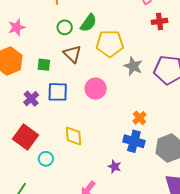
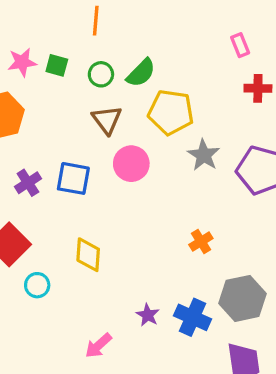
green square: (44, 65) -> (57, 65), moved
pink circle: (96, 89) -> (131, 164), moved
blue cross: (134, 141) -> (193, 317), moved

